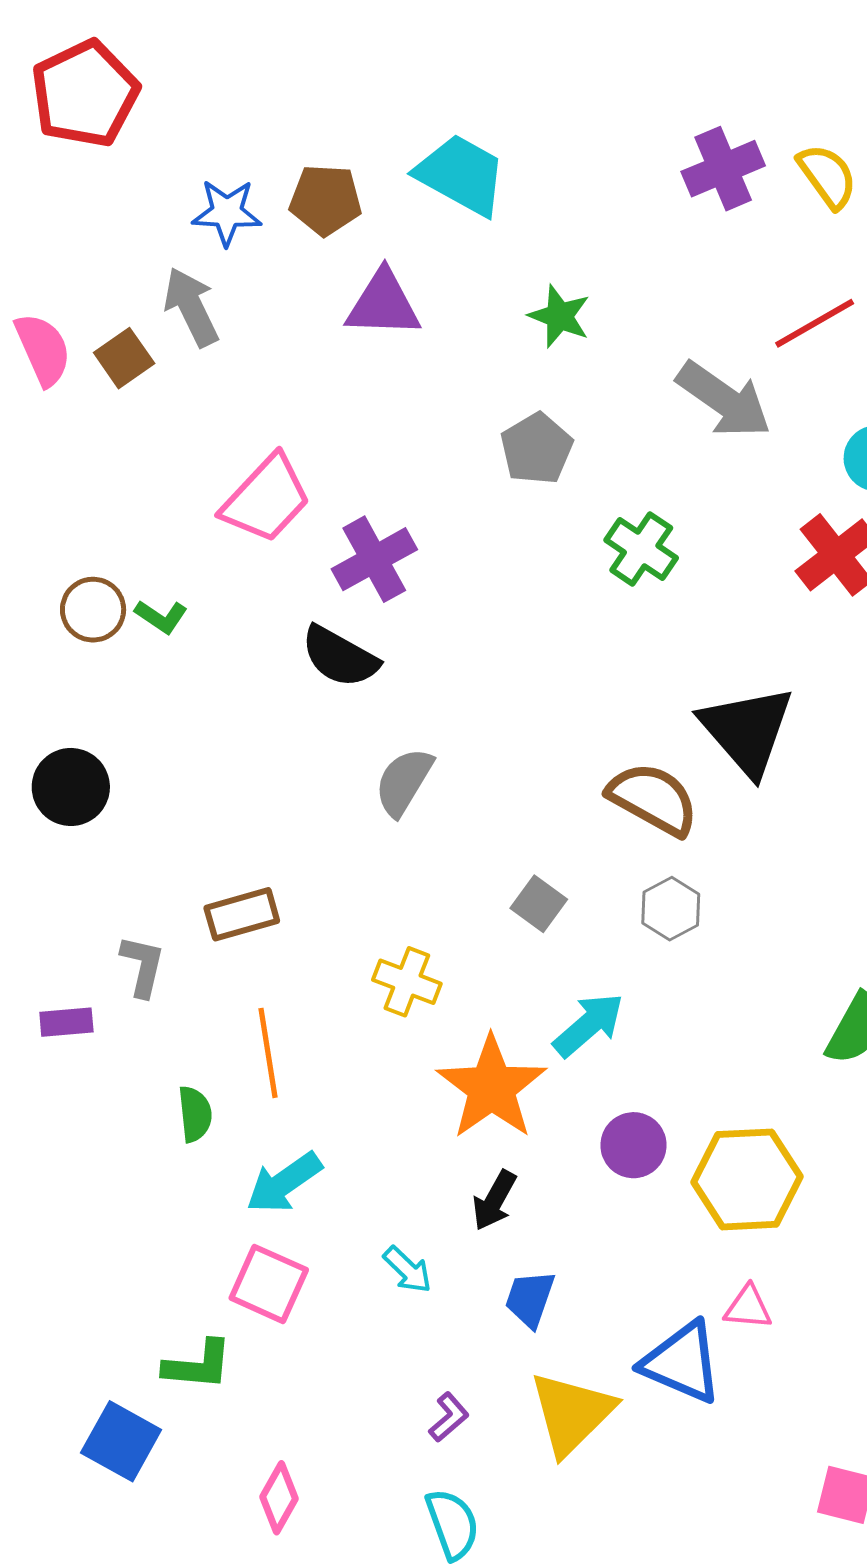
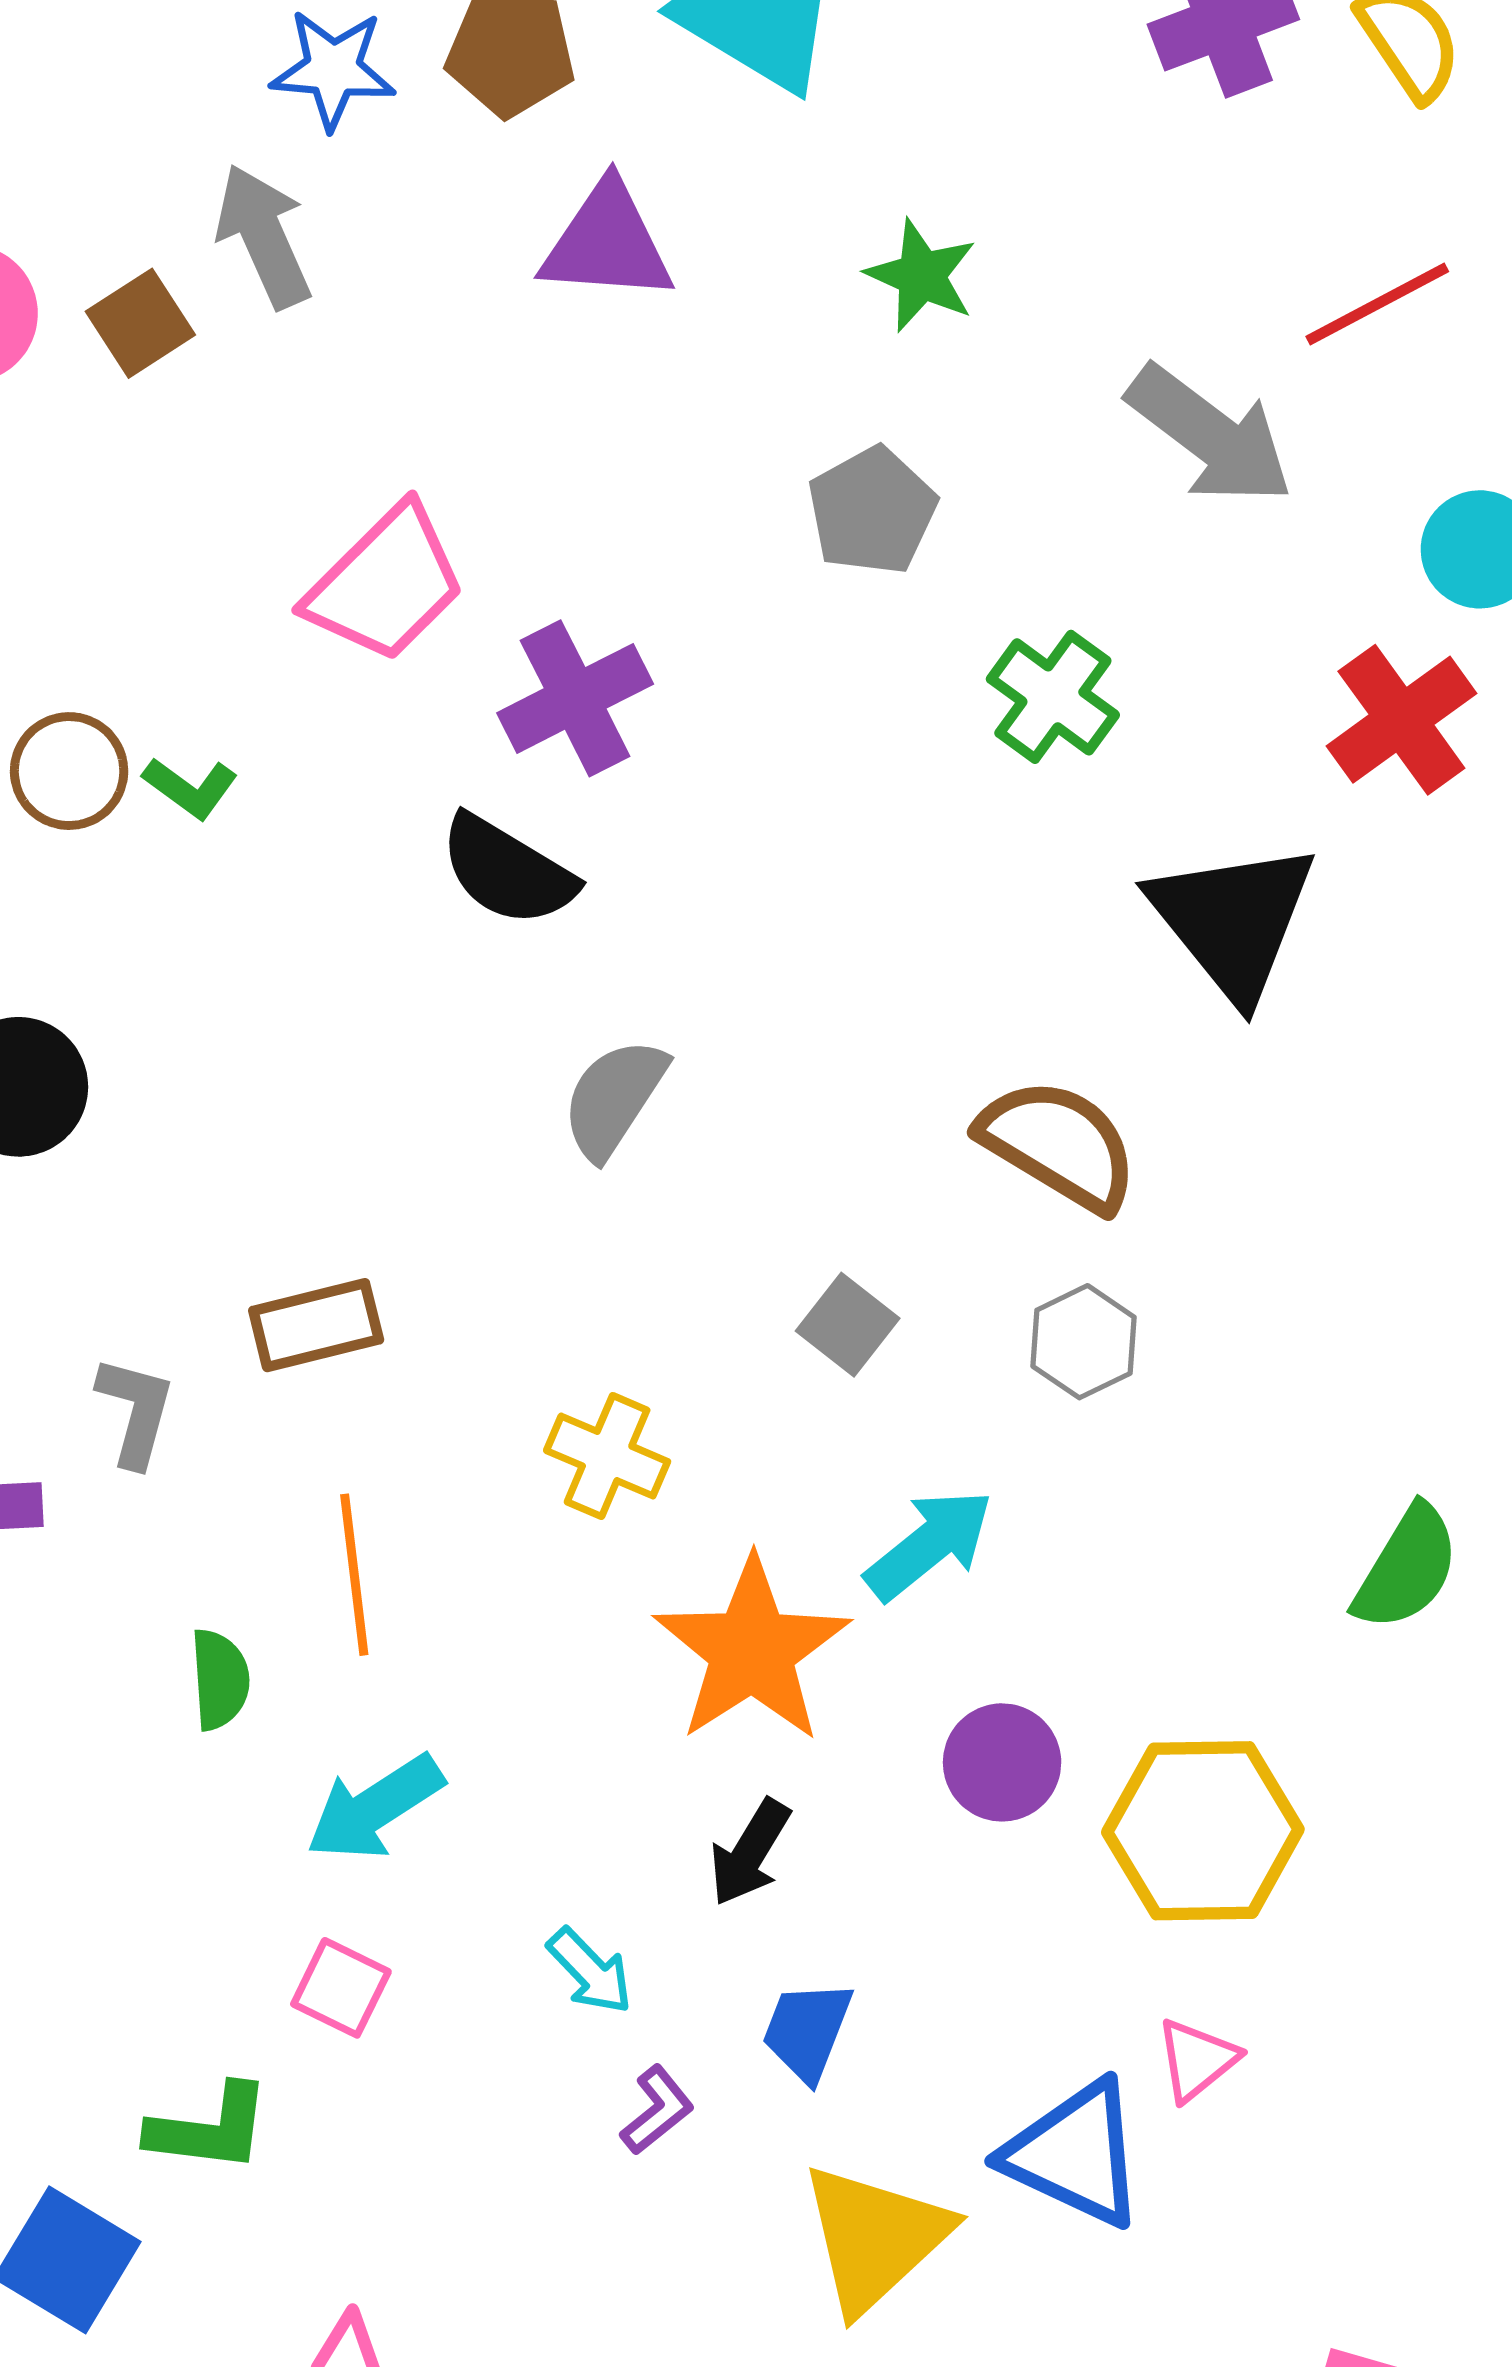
black triangle: (747, 730) -> (1233, 920), moved
pink square: (269, 1284) -> (341, 1988), size x0.7
pink triangle: (748, 1307) -> (1197, 2060), turned -46
purple L-shape: (449, 1417) -> (657, 2110), moved

